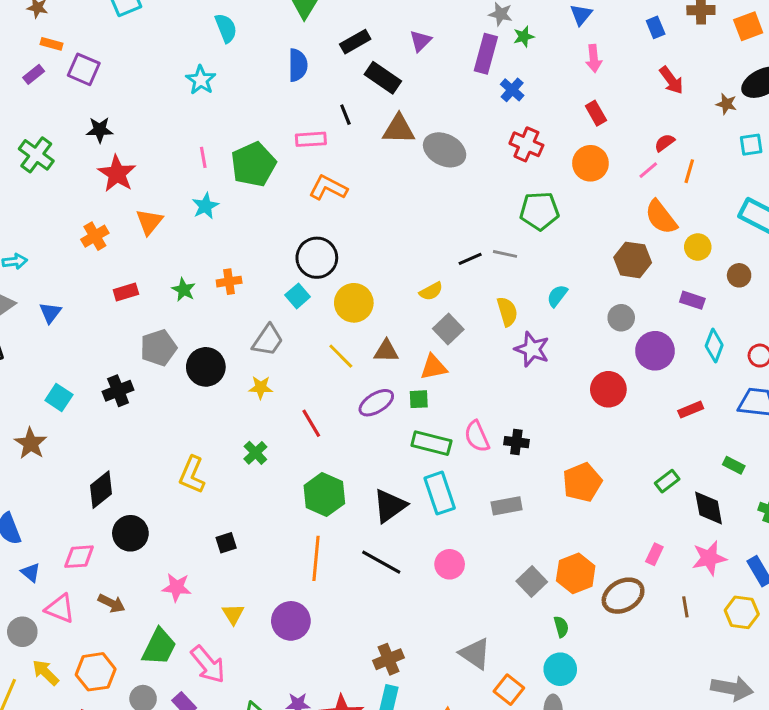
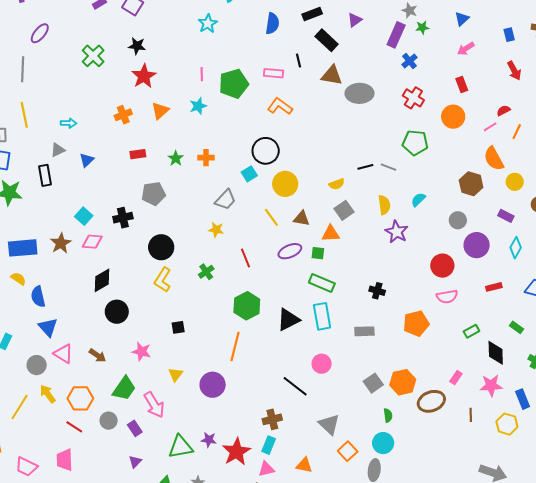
pink arrow: (594, 58) -> (466, 49), turned 54
gray ellipse: (445, 150) -> (360, 93), turned -36
black circle: (206, 367) -> (161, 247), moved
pink semicircle: (477, 436) -> (447, 297), moved, turned -85
pink diamond: (79, 557) -> (92, 242), moved
black line: (381, 562) -> (295, 386), moved
blue triangle: (31, 572) -> (48, 327), size x1.5

